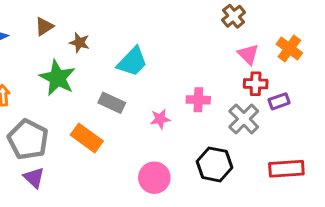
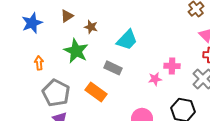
pink star: (160, 119) -> (155, 79), moved

